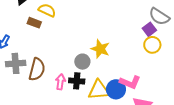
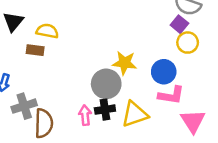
gray circle: (82, 62) -> (106, 84), size x1.5
brown semicircle: (37, 69) -> (44, 123), moved
blue circle: (116, 89) -> (164, 72), moved

